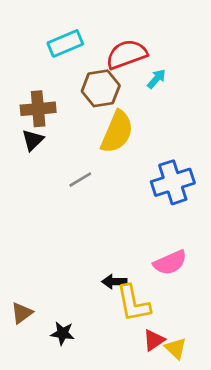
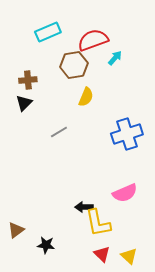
brown cross: (38, 109) -> (28, 80), size x0.7
yellow semicircle: (117, 132) -> (86, 97), size x0.6
red triangle: (154, 340) -> (102, 254), moved, turned -42

